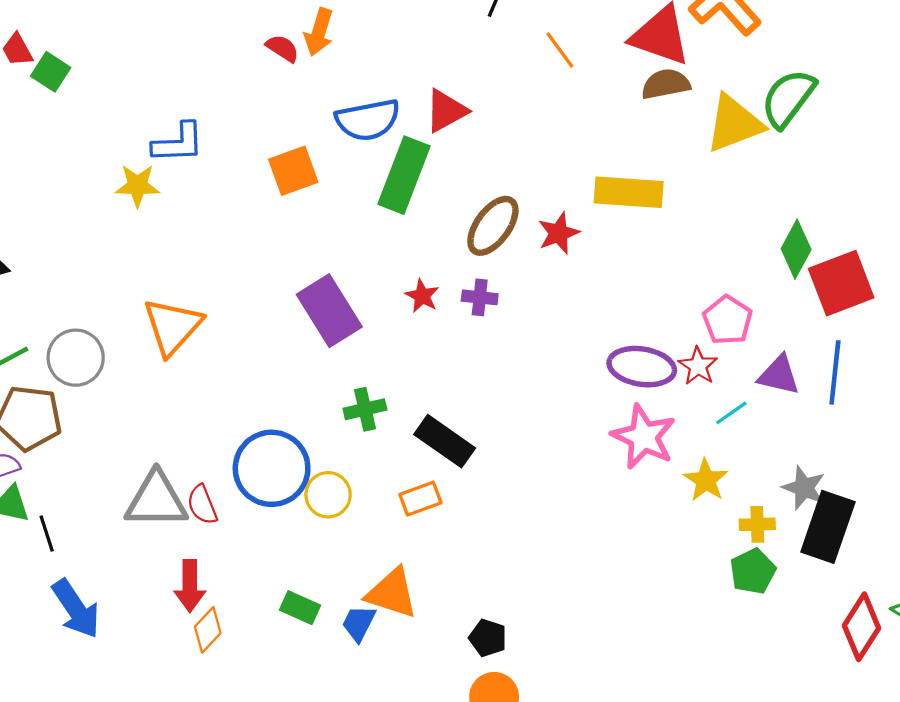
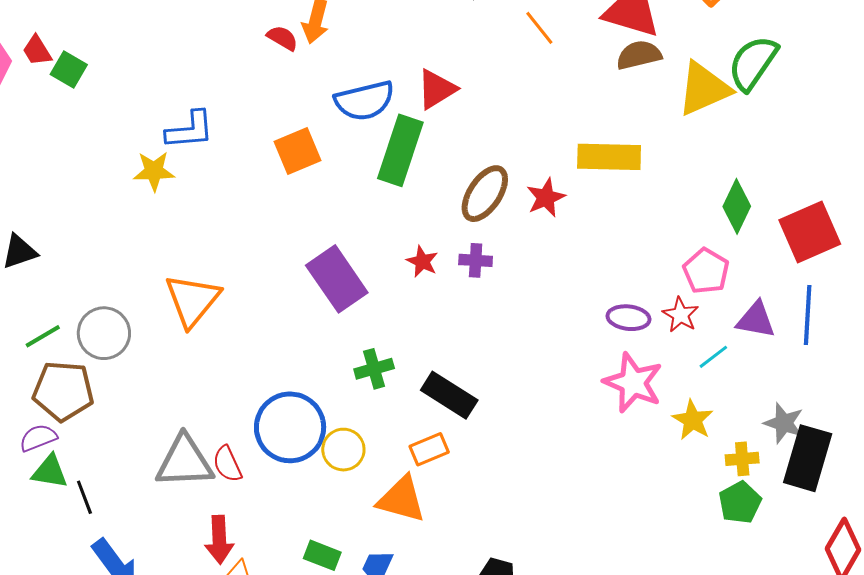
green diamond: (796, 249) -> (737, 206), moved
purple ellipse: (642, 367) -> (628, 318), size x0.7
orange triangle: (392, 593) -> (402, 499), moved

